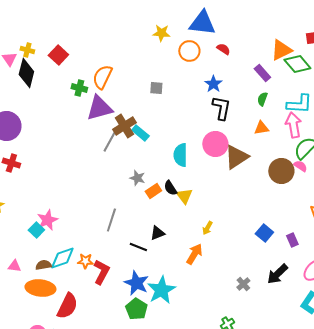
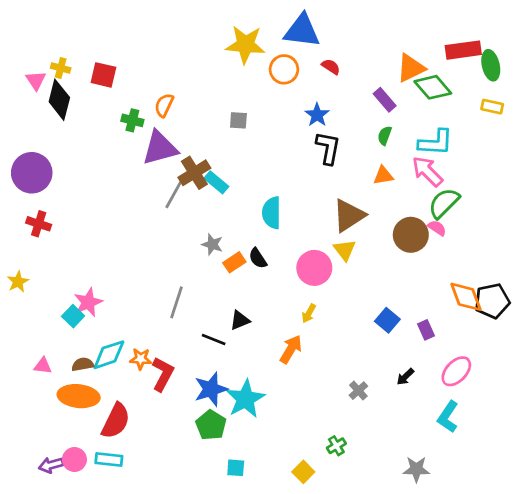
yellow star: (161, 33) -> (245, 45), size x1.6
red square: (58, 55) -> (103, 75), turned -30
orange semicircle: (102, 77) -> (164, 105), size x0.7
pink arrow: (293, 125) -> (427, 171), turned -35
pink circle: (215, 144) -> (314, 268), moved
yellow triangle: (184, 196) -> (345, 250), moved
black arrow: (277, 274) -> (405, 377), size x0.6
blue star: (136, 283) -> (211, 389), turned 30

